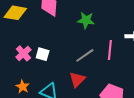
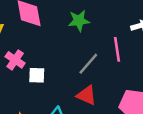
pink cross: (23, 53) -> (15, 60), moved
red triangle: (77, 80) -> (87, 95), turned -36

